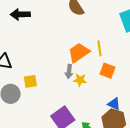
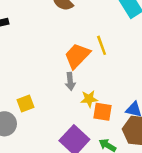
orange square: (108, 71) -> (103, 112), moved
yellow star: (80, 80) -> (89, 99), moved

